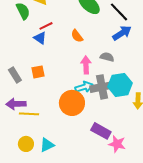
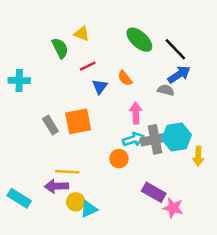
blue triangle: (40, 38) -> (100, 87), moved, turned 32
gray semicircle: (107, 57) -> (166, 90), moved
orange square: (38, 72) -> (78, 121), size x1.6
orange circle: (72, 103) -> (119, 159), size x0.6
purple arrow: (16, 104) -> (56, 186), moved
yellow circle: (26, 144) -> (76, 202), moved

